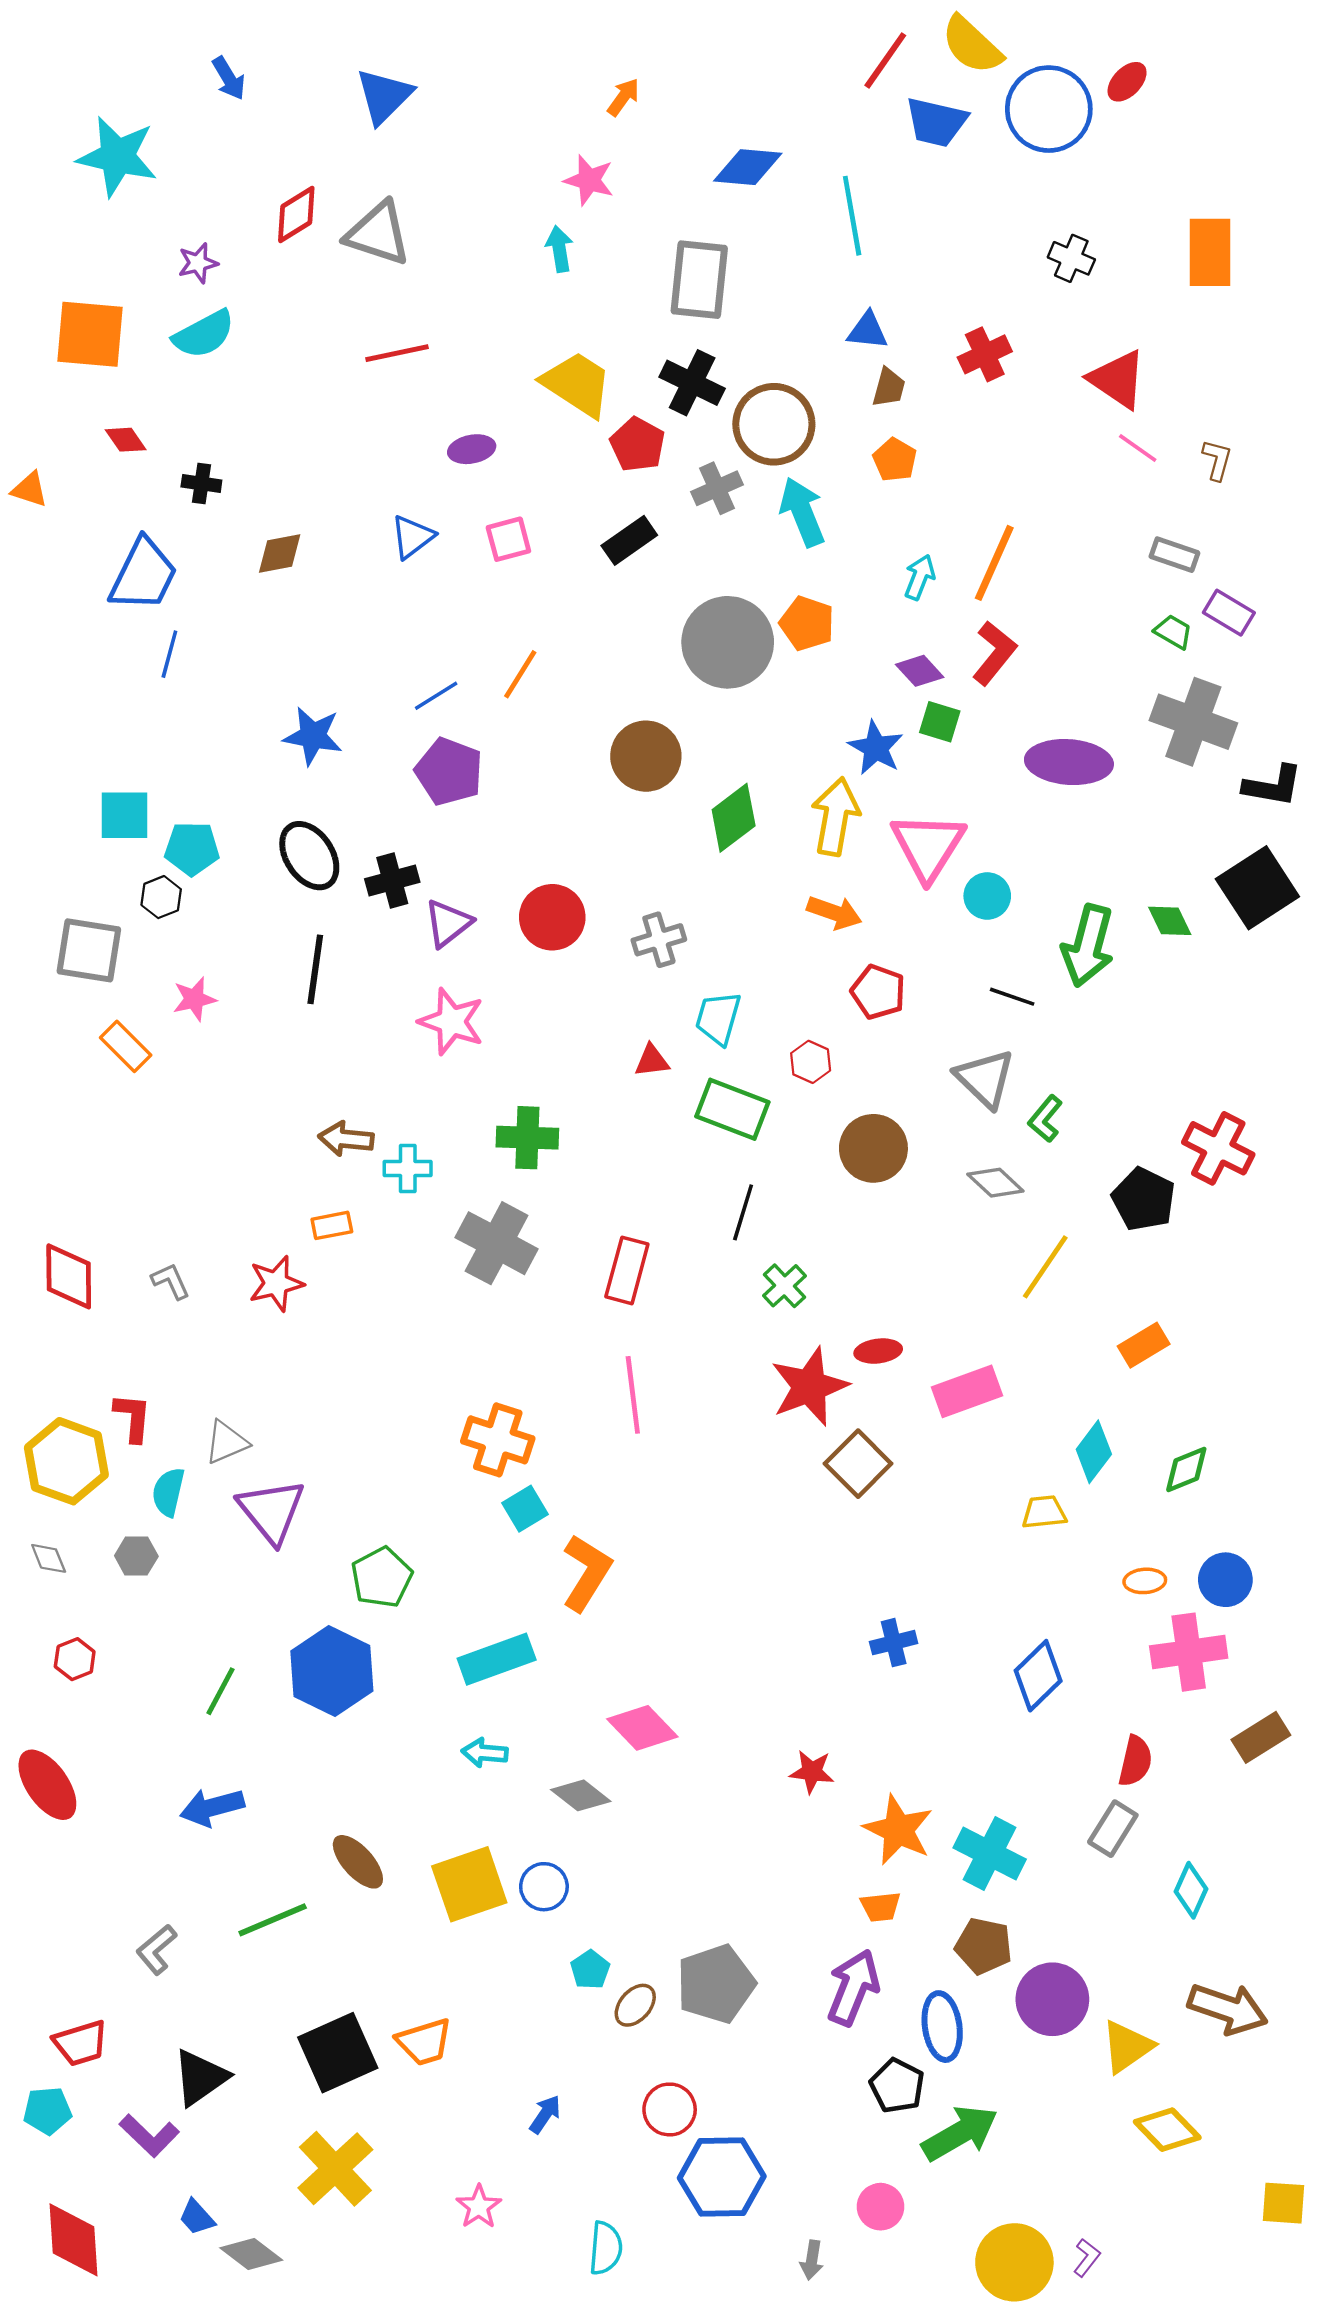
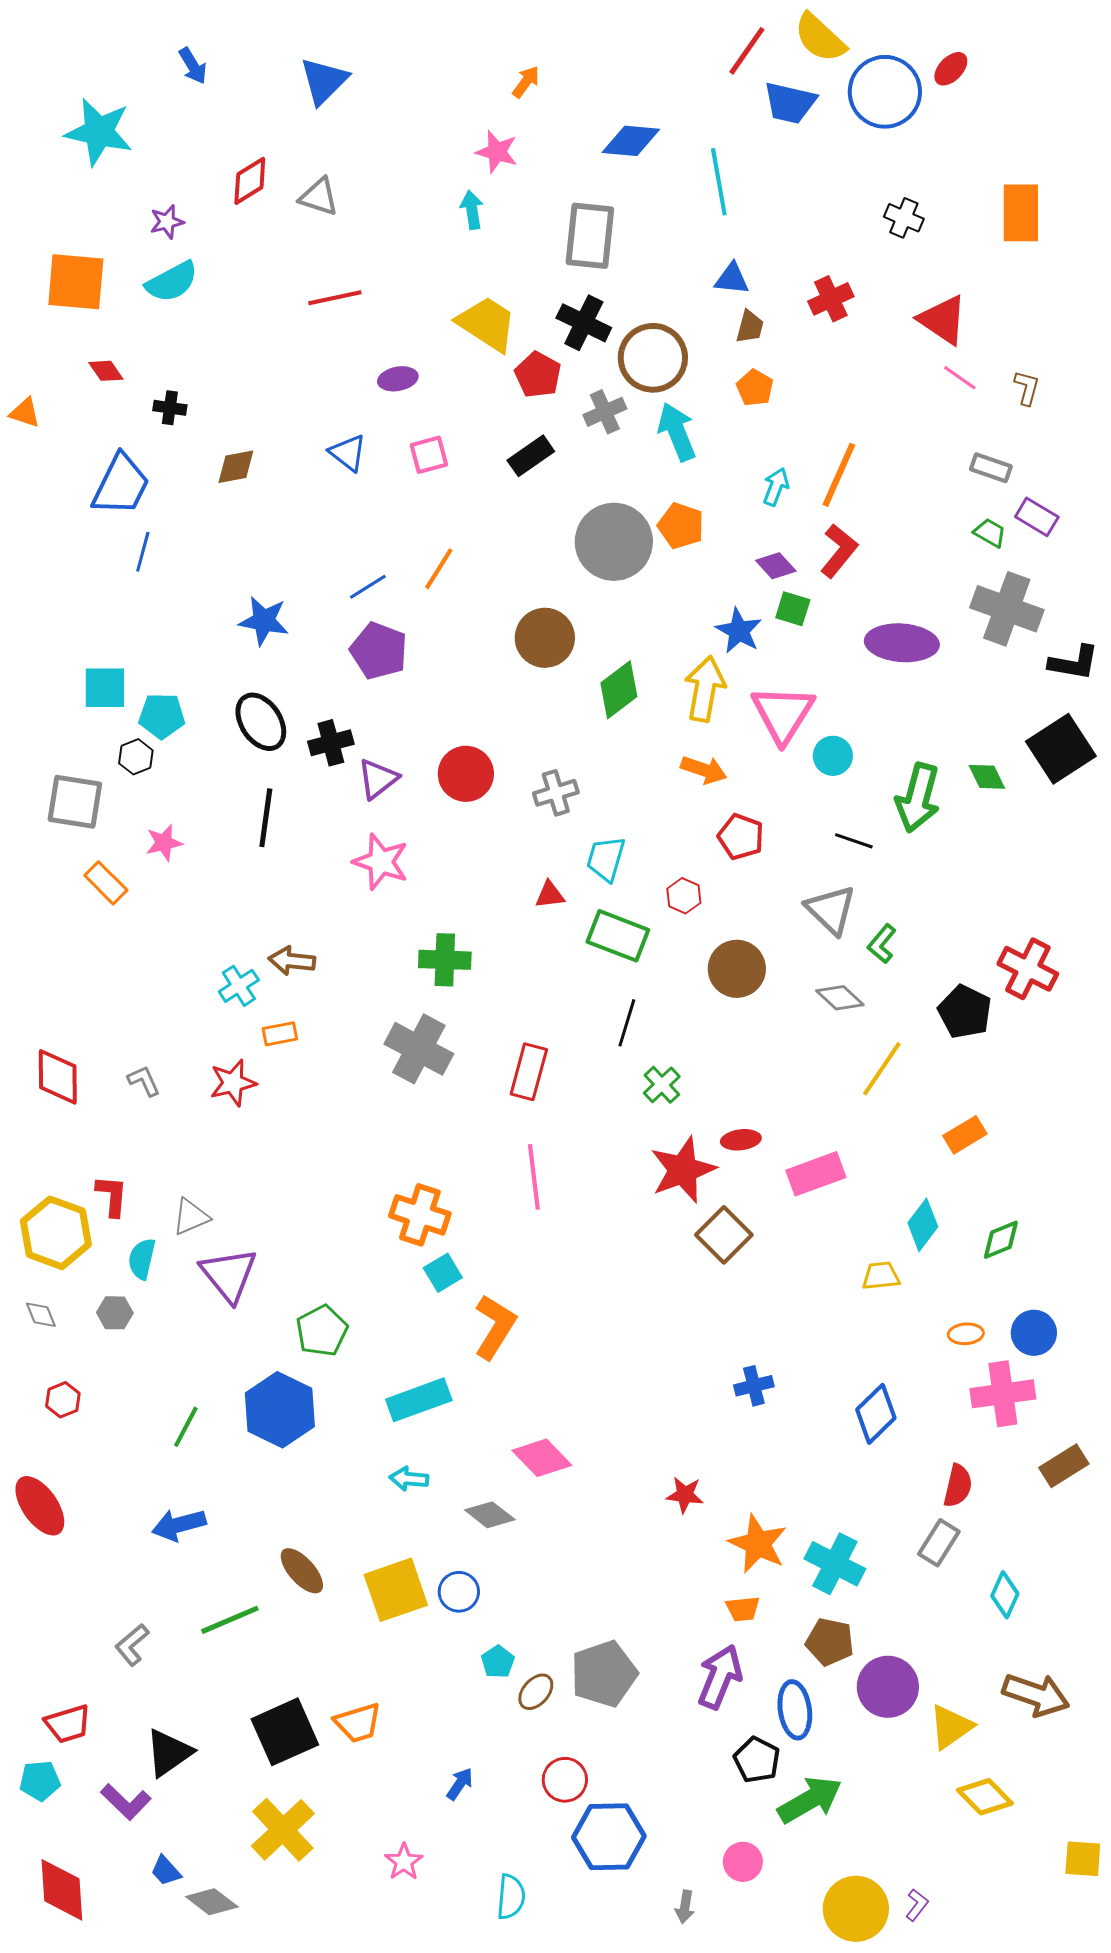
gray triangle: (378, 233) -> (319, 197), size x0.7
blue triangle: (412, 537) -> (348, 453), turned -45
cyan cross: (408, 1169) -> (239, 986), moved, turned -33

